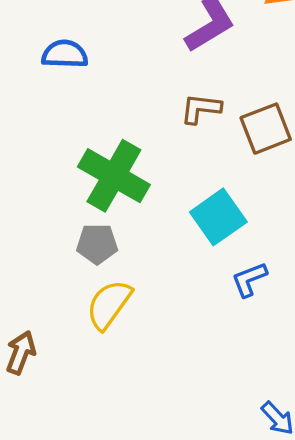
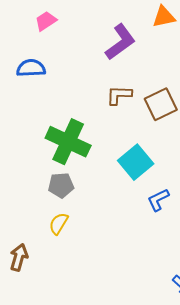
yellow semicircle: (109, 305) -> (59, 224), moved, size x0.7

